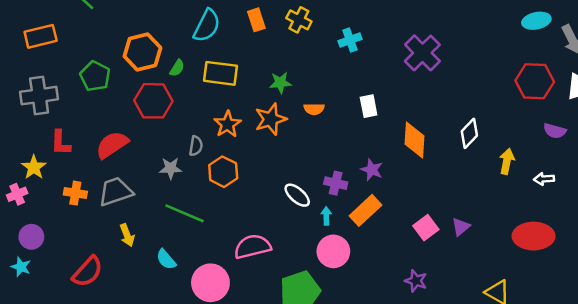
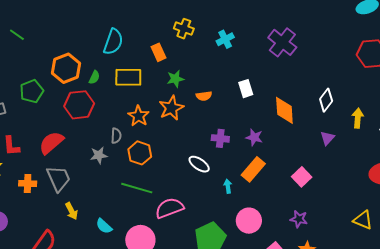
orange rectangle: (256, 20) -> (159, 52), moved
green pentagon: (95, 76) -> (32, 91), turned 30
purple cross: (336, 183) -> (220, 138), moved
gray trapezoid: (116, 192) -> (58, 179), turned 92
green line: (185, 213) -> (137, 188), moved
cyan arrow: (326, 216) -> (228, 186), moved
purple triangle: (461, 227) -> (327, 138), moved
pink circle: (333, 251) -> (249, 221), moved

